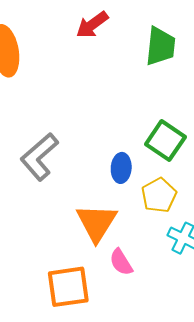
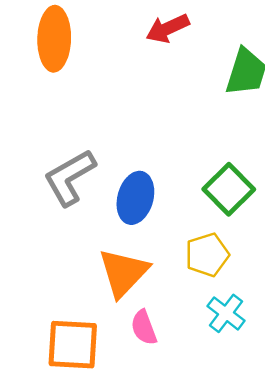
blue ellipse: (121, 168) -> (135, 198), moved, size x1.4

